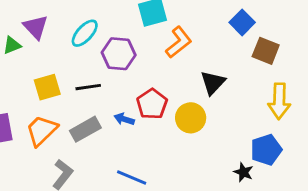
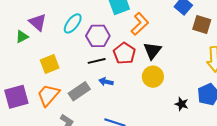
black triangle: (213, 83) -> (152, 51), moved
black line: (88, 87) -> (97, 61), moved
red pentagon: (152, 104) -> (124, 53), moved
black star: (243, 172) -> (182, 104), moved

